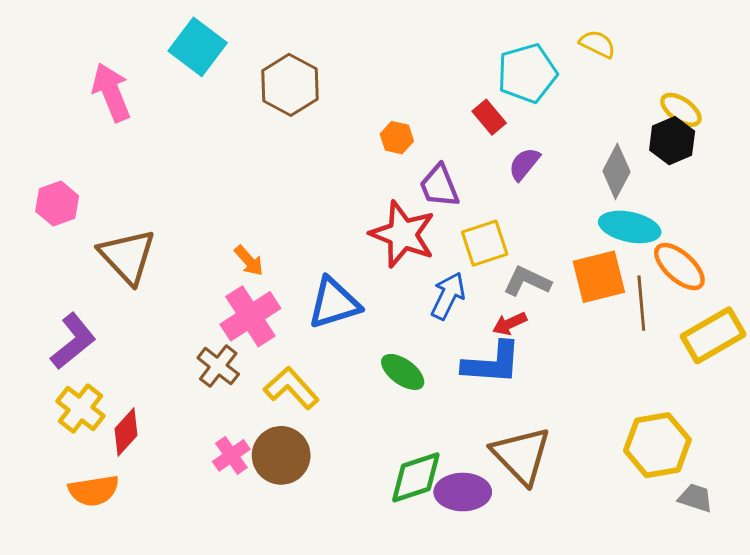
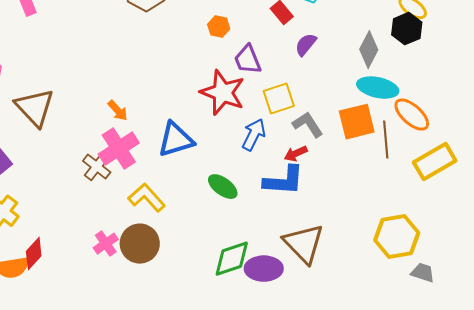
gray L-shape: (527, 281) -> (308, 125), turned 32
brown cross: (218, 366) -> (97, 167), moved
red diamond: (126, 432) -> (34, 254), moved

